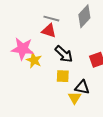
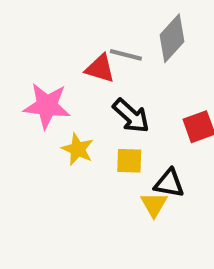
gray line: (51, 19) -> (126, 55), moved
yellow star: (34, 60) -> (78, 149), moved

